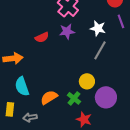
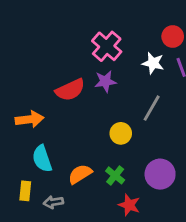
white star: (98, 28) -> (153, 63), moved
red semicircle: (42, 37) -> (70, 90), size x1.5
yellow circle: (87, 81) -> (121, 133), moved

